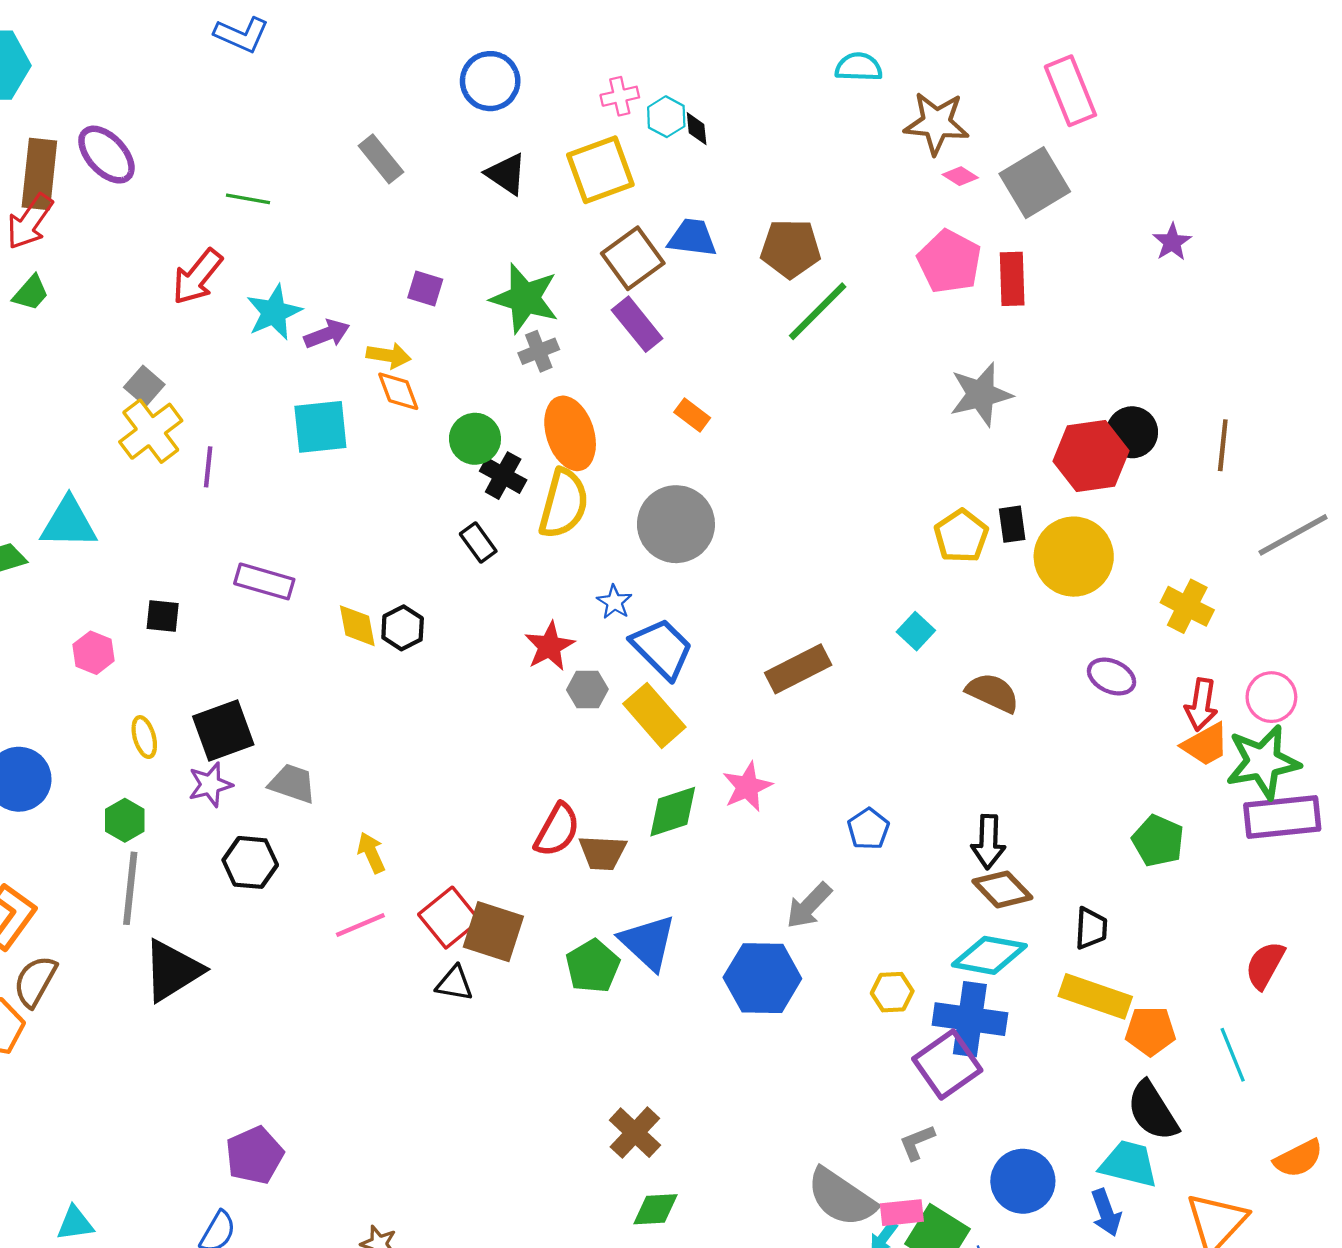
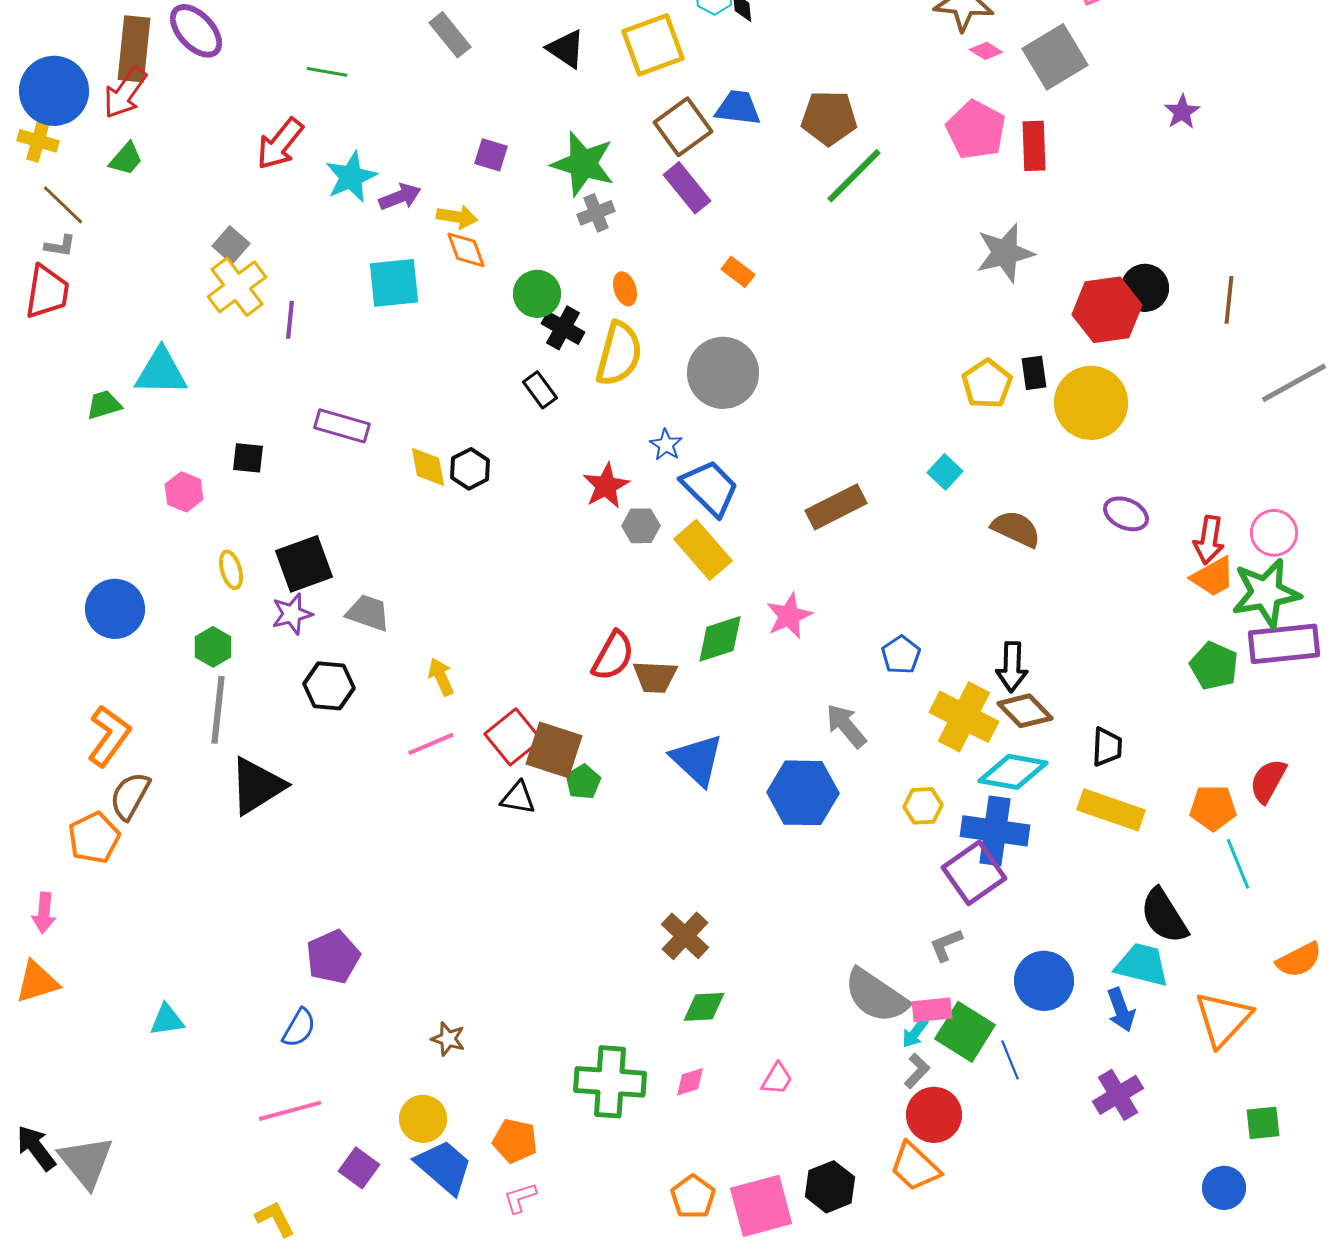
orange ellipse: (570, 433) -> (625, 289), size x0.5
yellow cross: (1187, 606) -> (964, 717), moved, size x1.4
green pentagon: (1158, 841) -> (1214, 666), moved
gray arrow: (809, 906) -> (846, 726), turned 96
green pentagon: (593, 966) -> (583, 782), moved, size x0.7
orange pentagon: (1150, 1031) -> (1213, 808), moved

